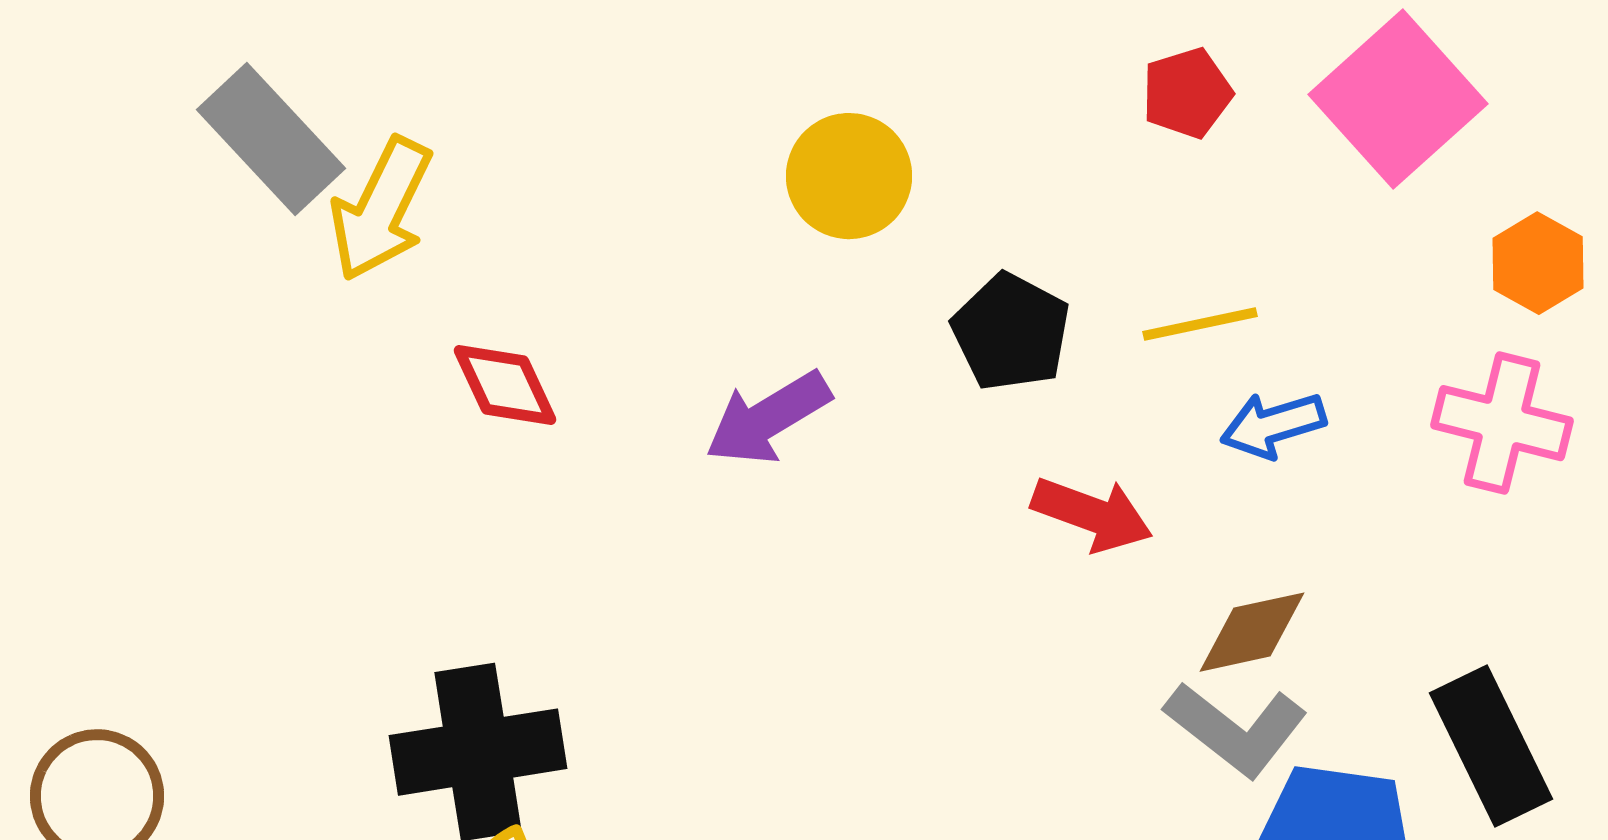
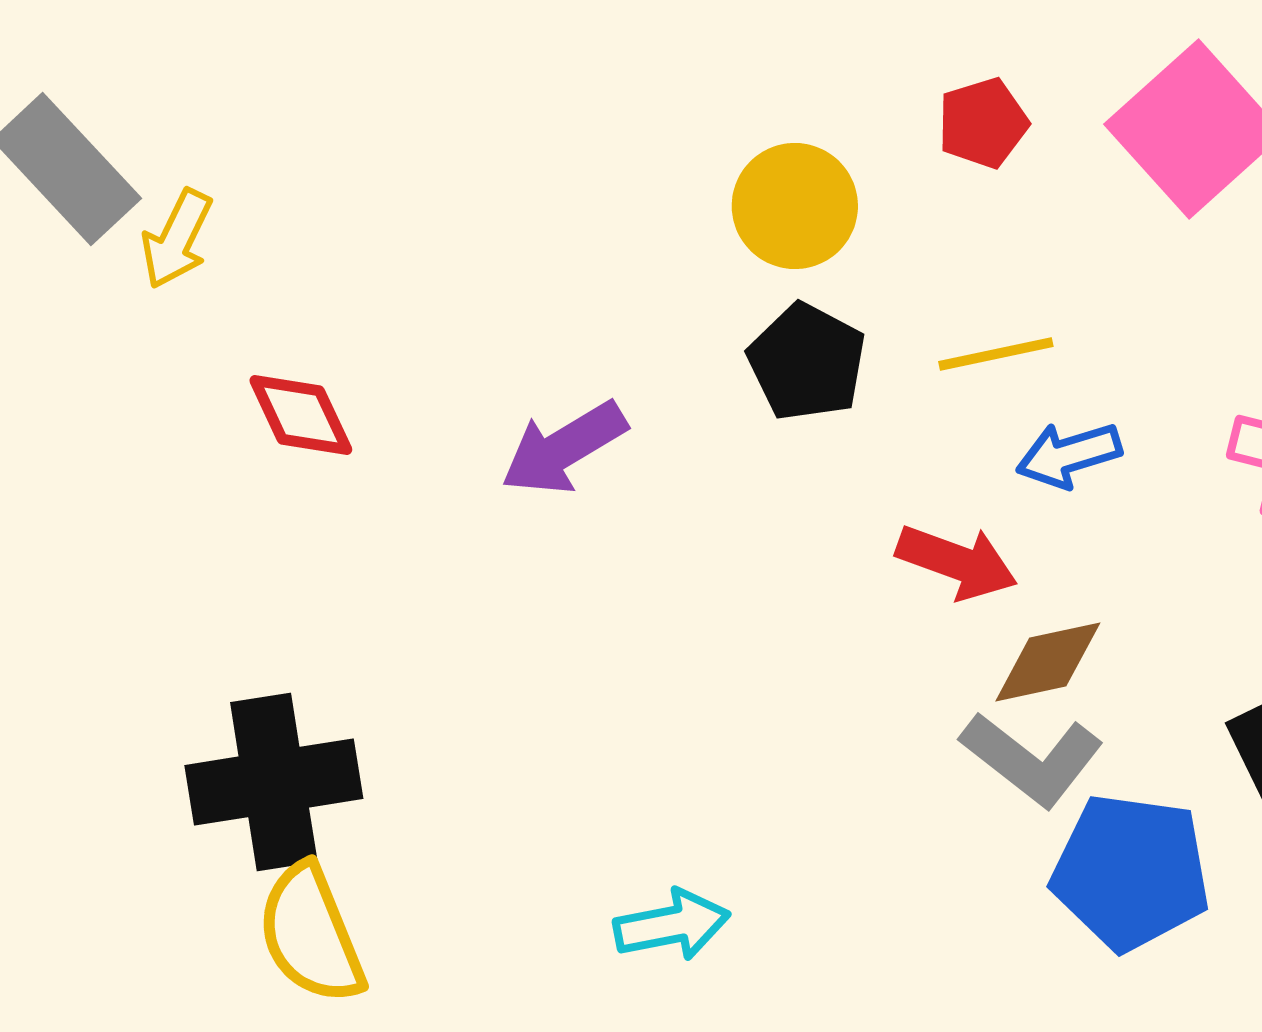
yellow circle: (849, 176) -> (795, 206), moved
yellow arrow: (381, 209) -> (177, 239), size x0.7
red arrow: (1092, 514) -> (957, 562), moved

